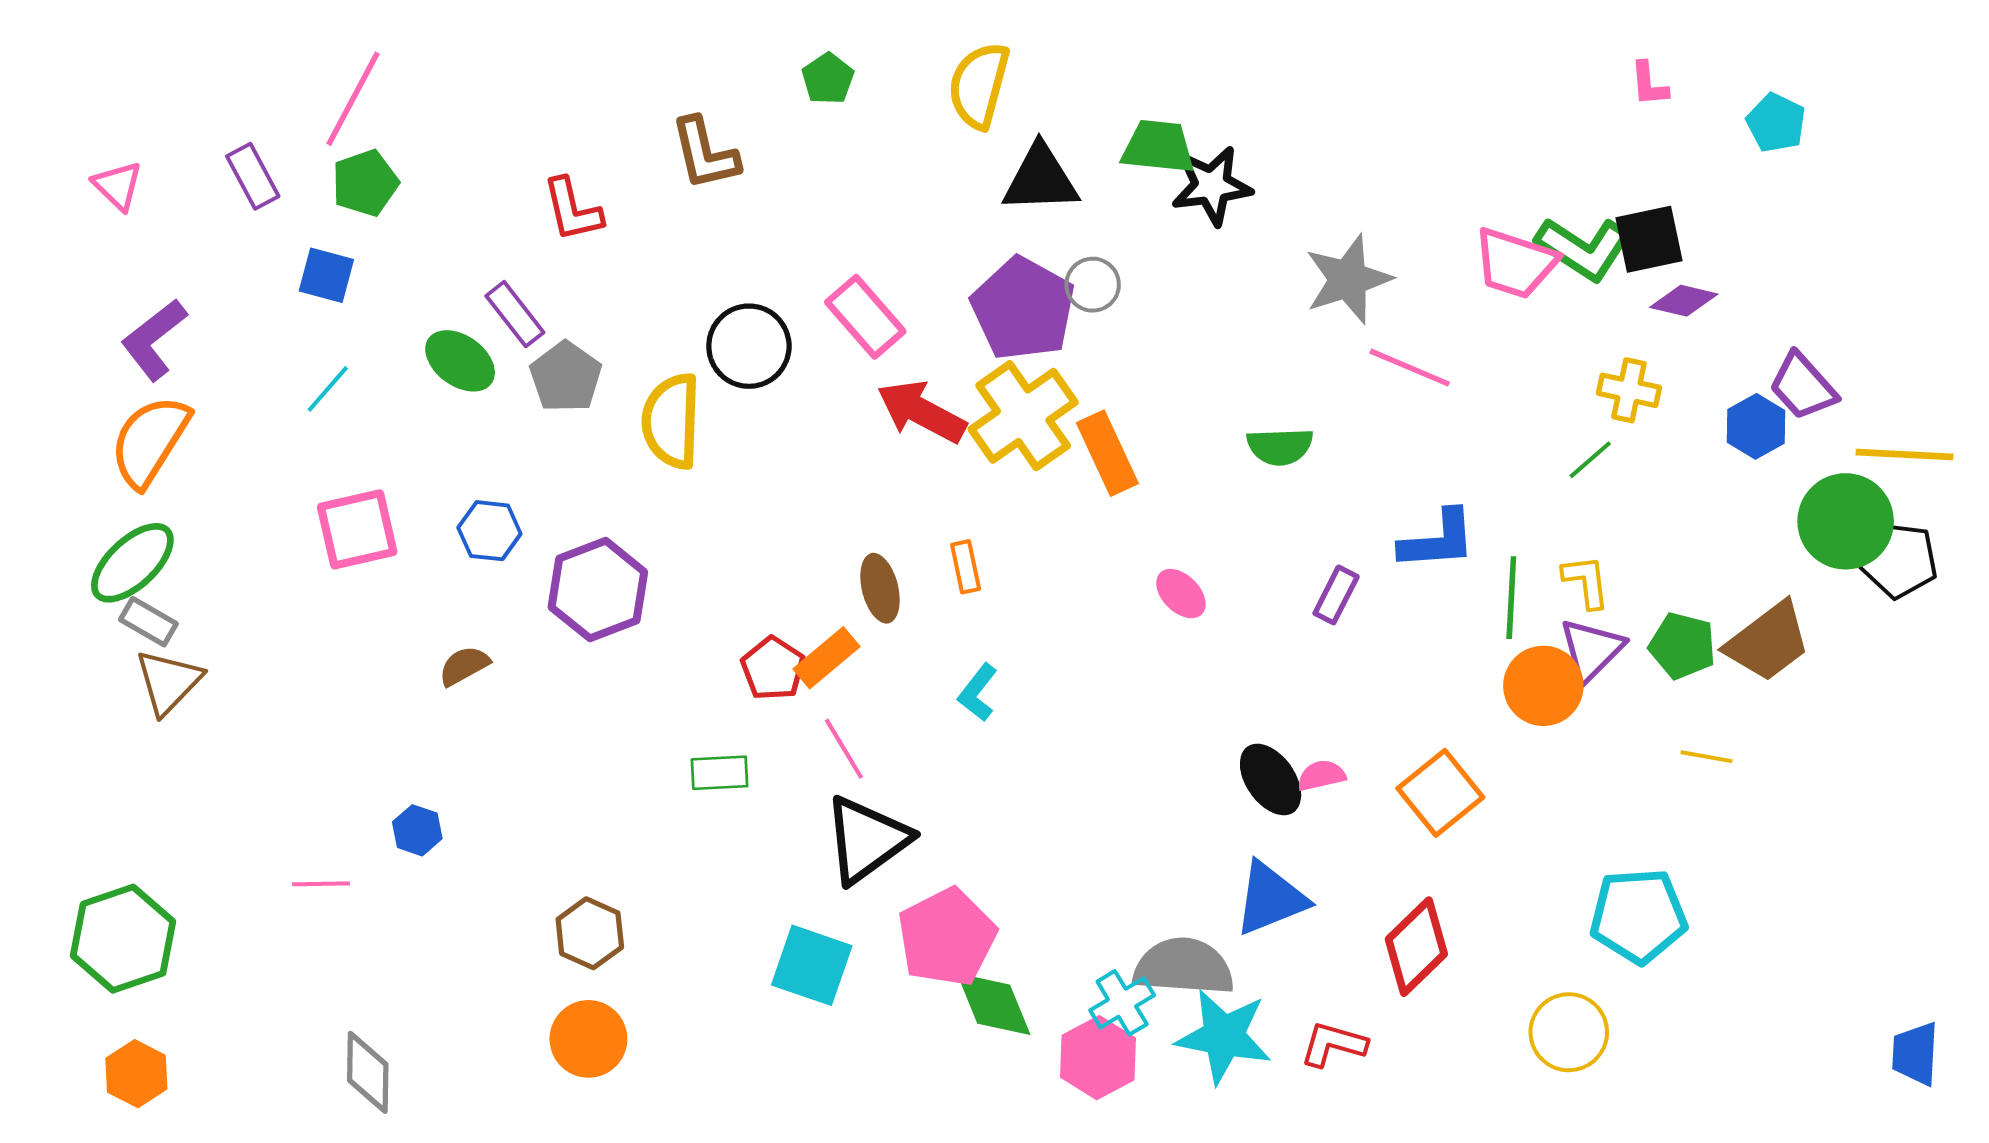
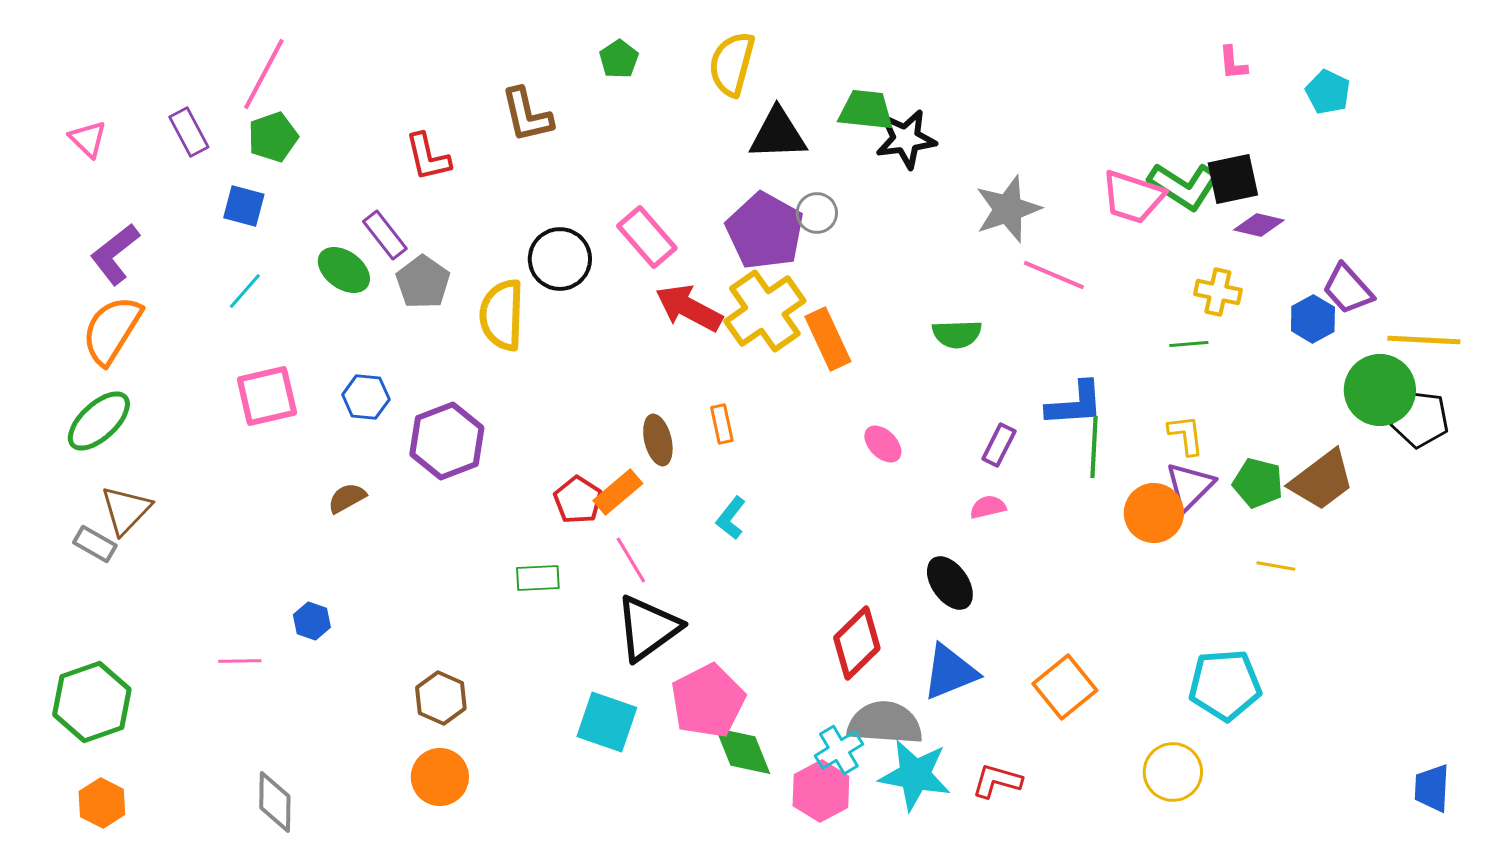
green line: (1590, 460) -> (1189, 344), turned 36
green line: (1511, 598) -> (1094, 447), moved
gray rectangle: (148, 622) -> (95, 544), moved
pink semicircle: (1321, 775) -> (988, 507), moved
orange square: (1440, 793) -> (1065, 687), moved
red diamond: (1416, 947) -> (857, 643), moved

